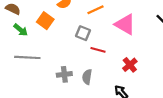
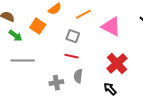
red line: (98, 50) -> (71, 56), moved
red cross: (130, 65) -> (117, 63), size x1.5
gray cross: (64, 74) -> (56, 83), moved

